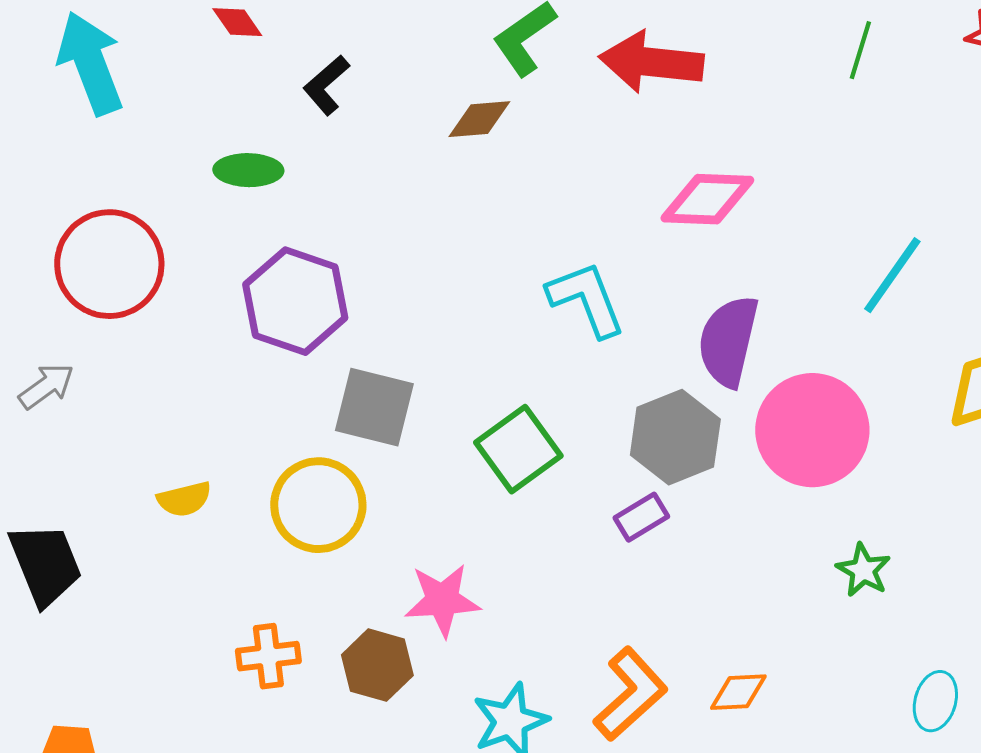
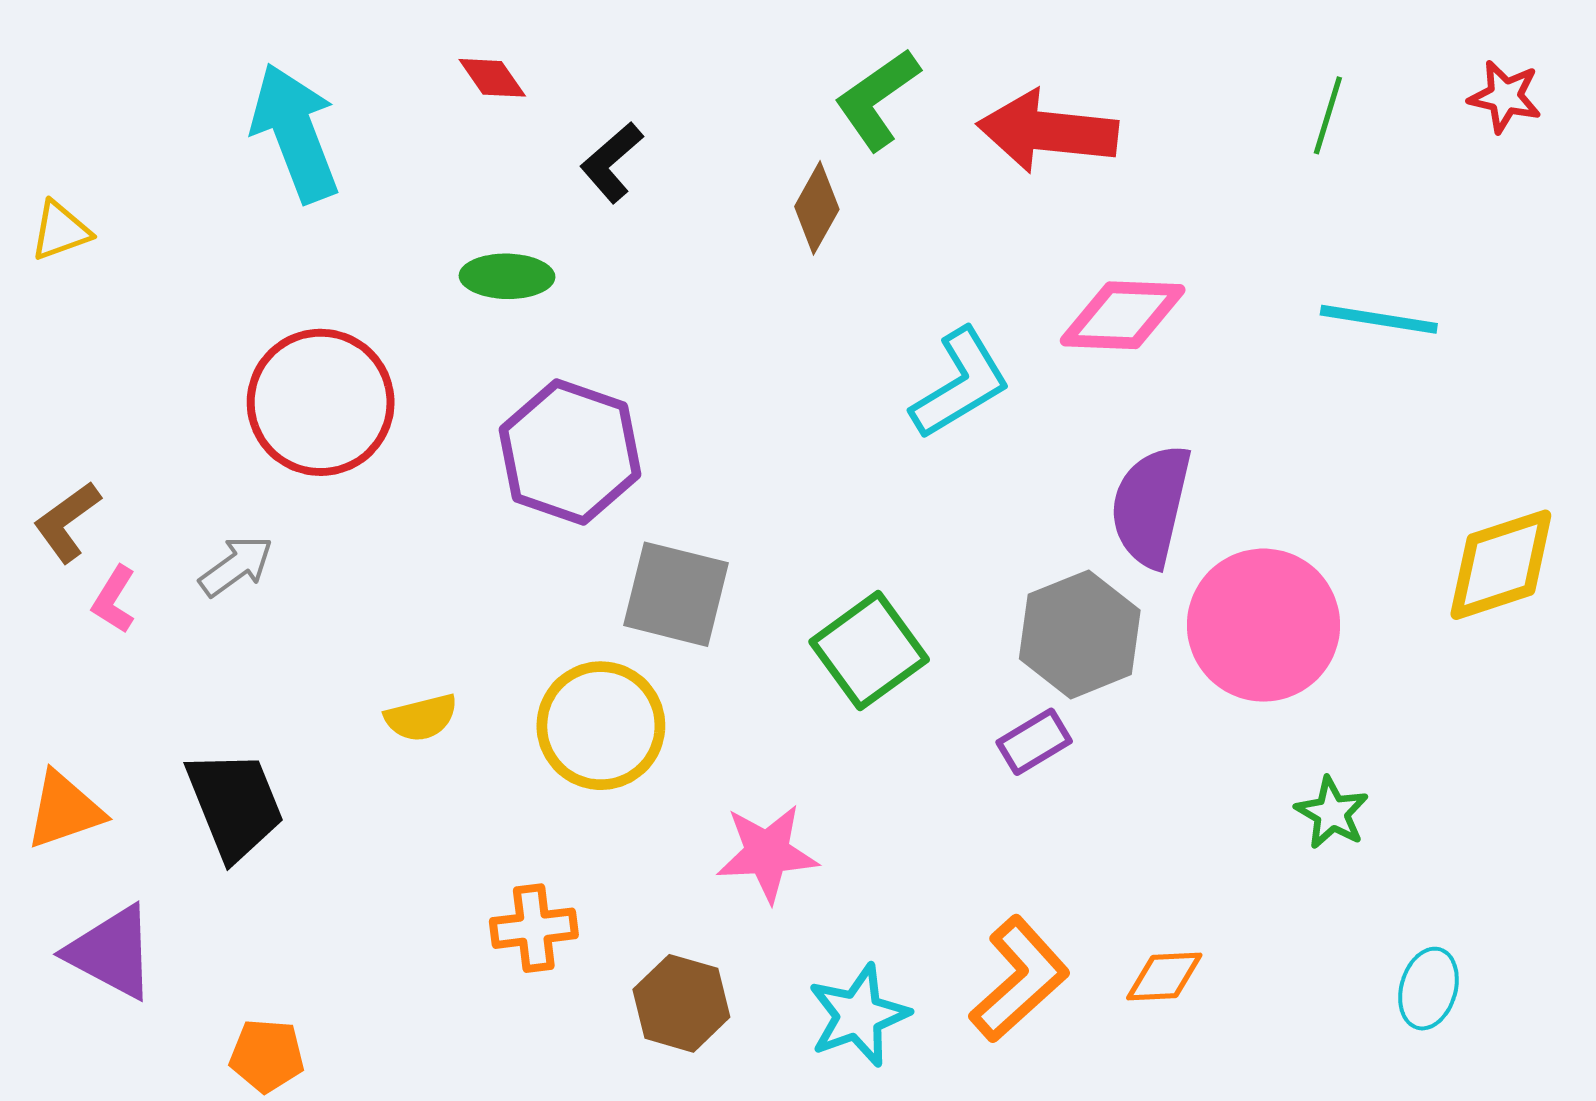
brown diamond: (479, 119) -> (817, 208), turned -56
cyan line: (892, 275) -> (1379, 319), moved, turned 64
cyan L-shape: (586, 299) -> (960, 384), moved, turned 80
brown hexagon: (377, 665) -> (681, 1003), moved

